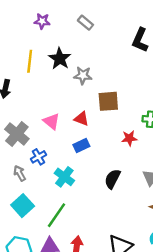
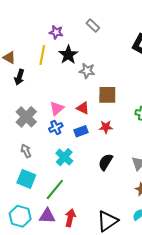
purple star: (42, 21) -> (56, 32), moved
pink triangle: (51, 121) -> (57, 108), turned 35
red star: (129, 138) -> (106, 127), moved
blue cross: (38, 157) -> (56, 127), moved
cyan square: (23, 206) -> (26, 179), turned -30

